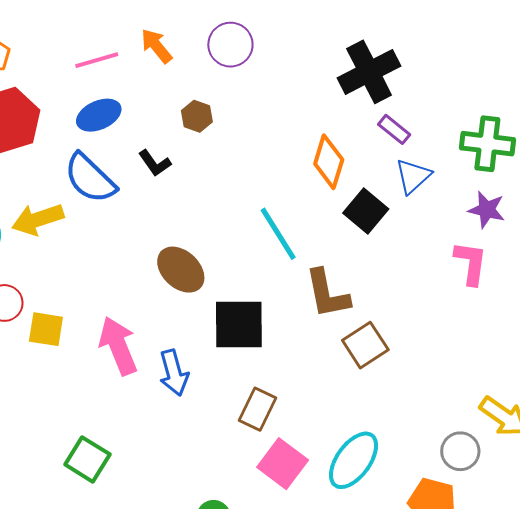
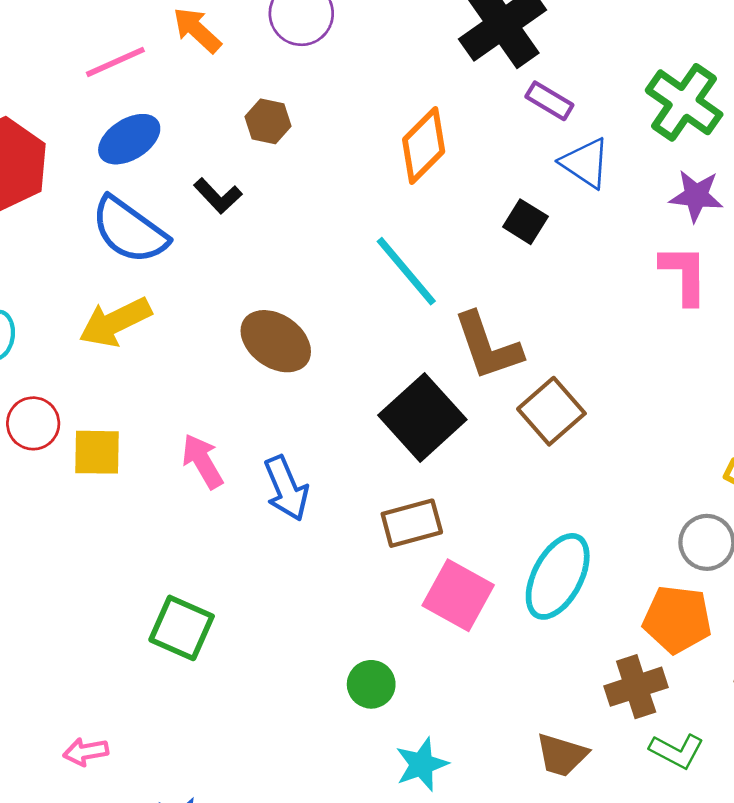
green cross: (487, 144) -> (684, 102), turned 36
orange diamond: (329, 162) -> (424, 146), moved, turned 36
blue triangle: (413, 176) -> (585, 163), turned -36
black square: (366, 211) -> (525, 222), size x0.7
yellow arrow: (38, 219) -> (115, 322), moved
black square: (239, 324) -> (422, 417), moved, turned -34
pink arrow: (118, 346) -> (203, 461), size x0.7
brown rectangle: (257, 409) -> (412, 523), turned 57

